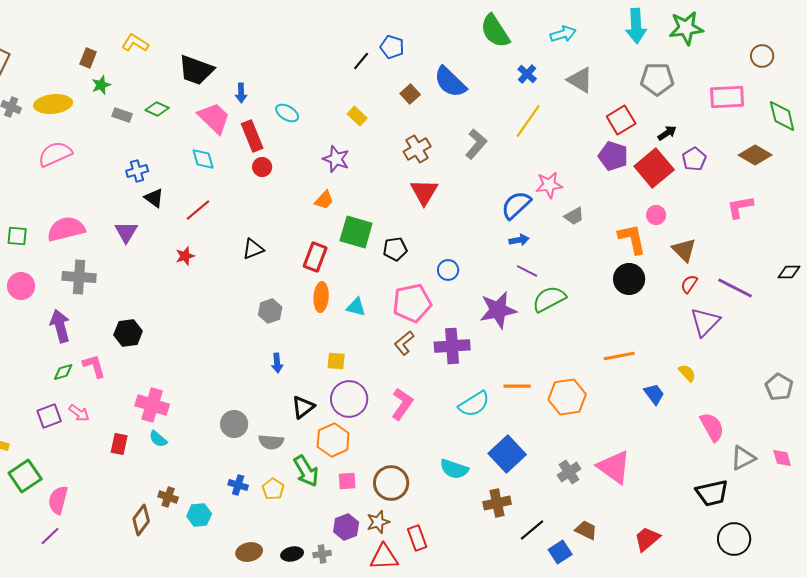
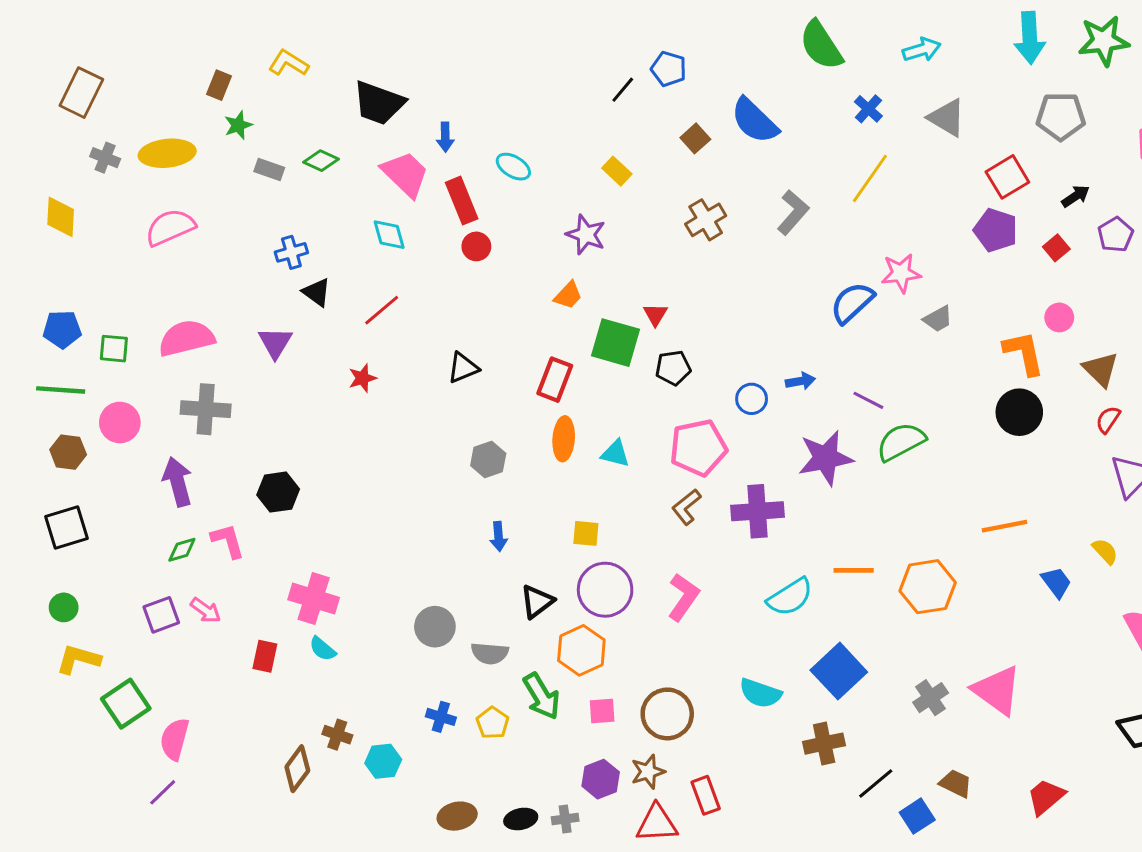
red square: (654, 168) -> (1056, 248), size x0.5
red triangle: (424, 192) -> (655, 315), moved, size x0.6
blue arrow: (519, 240) -> (800, 381), moved

